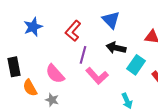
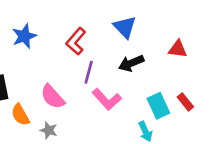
black arrow: (116, 48) -> (131, 63), turned -36
cyan rectangle: (136, 65) -> (158, 106), moved, turned -60

